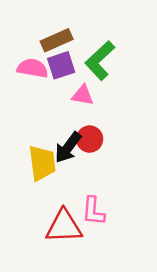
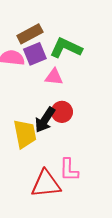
green L-shape: (100, 60) -> (66, 48), turned 72

